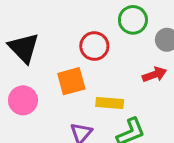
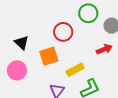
black triangle: (24, 48) -> (22, 43), moved, size x0.7
yellow rectangle: (110, 103) -> (75, 70), turned -30

